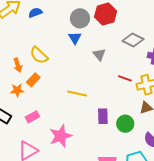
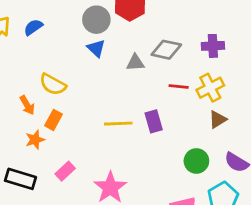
gray diamond: (133, 40) -> (166, 50), moved
gray triangle: (99, 55) -> (135, 63), turned -40
purple rectangle: (103, 116) -> (154, 121), moved
green circle: (125, 124) -> (196, 161), moved

